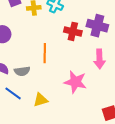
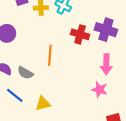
gray semicircle: (22, 71) -> (25, 73), turned 35
pink star: (75, 82) -> (99, 90), moved, size x0.7

